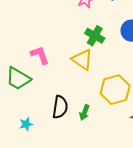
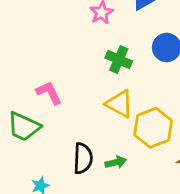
yellow triangle: (82, 60) -> (119, 104), moved
green arrow: (84, 113) -> (116, 162), turned -119

